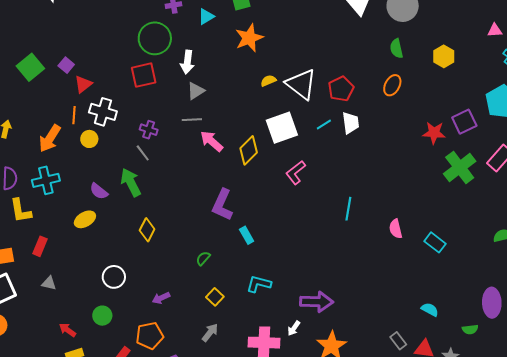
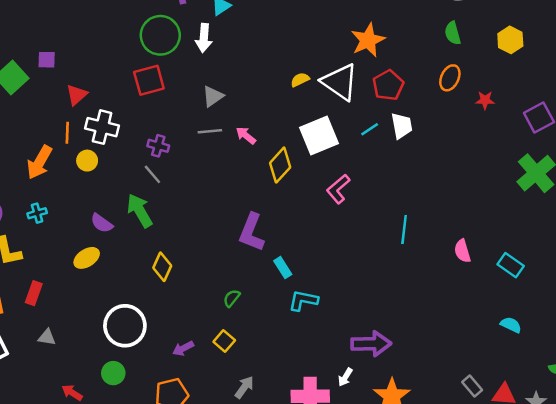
orange star: (249, 38) -> (368, 40), moved
white arrow: (187, 62) -> (204, 38), moved
purple square: (66, 65) -> (47, 60), moved, turned -35
red star: (434, 133) -> (485, 100), moved, size x0.7
pink arrow: (212, 141) -> (246, 135), moved, size x0.7
cyan cross: (46, 180) -> (37, 213), size x0.6
white circle: (114, 277) -> (125, 326), size x1.5
cyan L-shape: (259, 284) -> (303, 300), moved
yellow square: (215, 297) -> (224, 341), moved
cyan semicircle: (430, 310) -> (511, 325), moved

